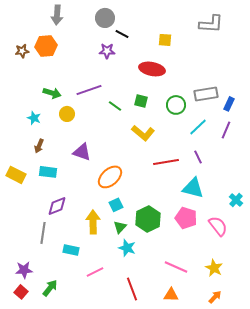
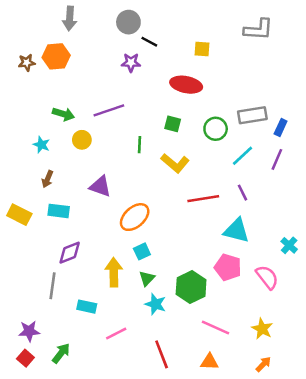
green line: (115, 106) -> (140, 145), moved, turned 56
green hexagon: (148, 219) -> (191, 287), moved

